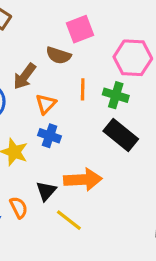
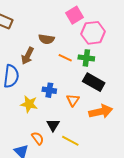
pink square: (80, 29) -> (75, 15), moved
orange line: (83, 89) -> (65, 58), turned -56
orange triangle: (46, 104) -> (73, 100), moved
orange arrow: (83, 180) -> (101, 112), moved

